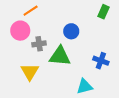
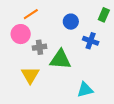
blue circle: (71, 31) -> (71, 22), moved
blue cross: (101, 61) -> (91, 41), moved

